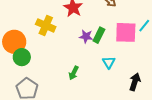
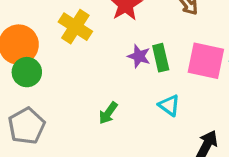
green rectangle: (99, 35) -> (161, 58), turned -49
cyan triangle: (109, 62) -> (169, 105), turned -32

